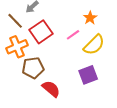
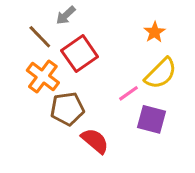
pink line: (73, 35) -> (129, 93), moved
orange cross: (17, 47) -> (43, 77), turned -30
purple square: (88, 75) -> (152, 119), turned 36

